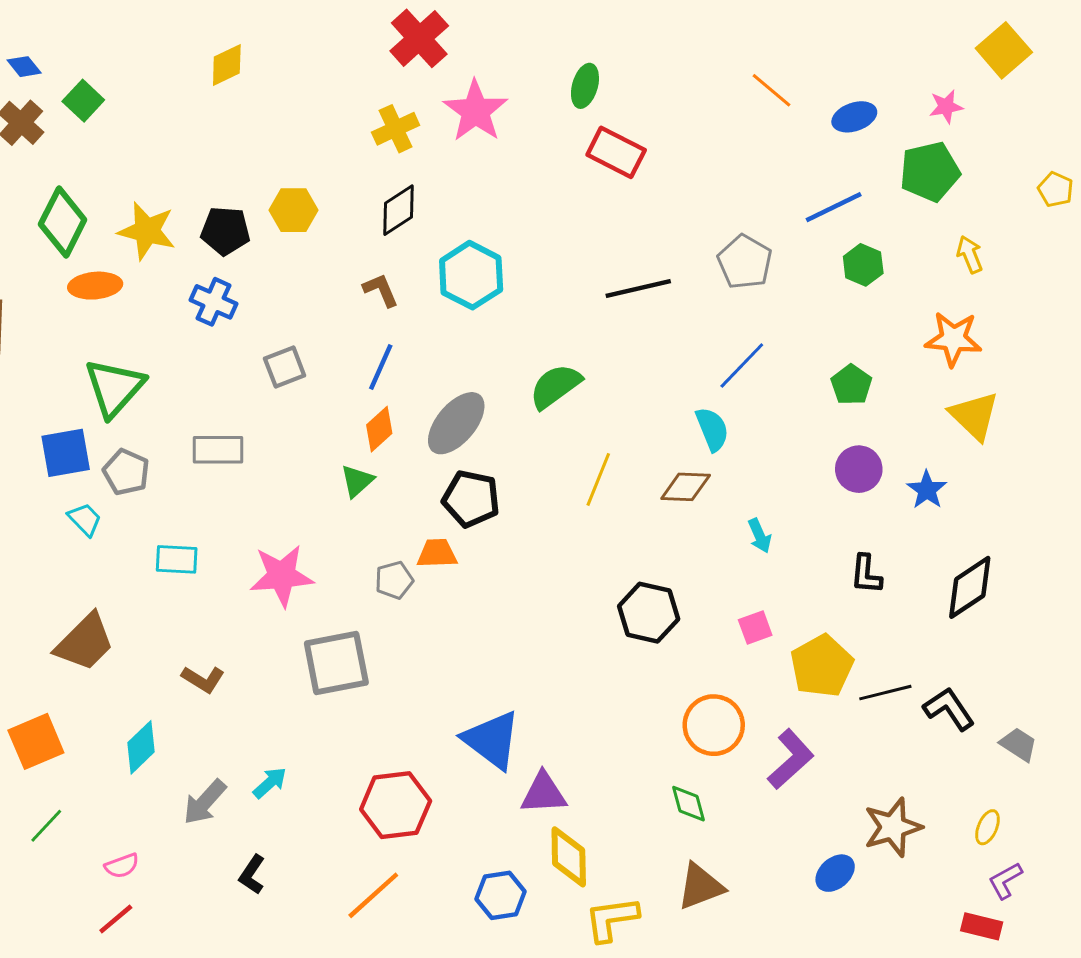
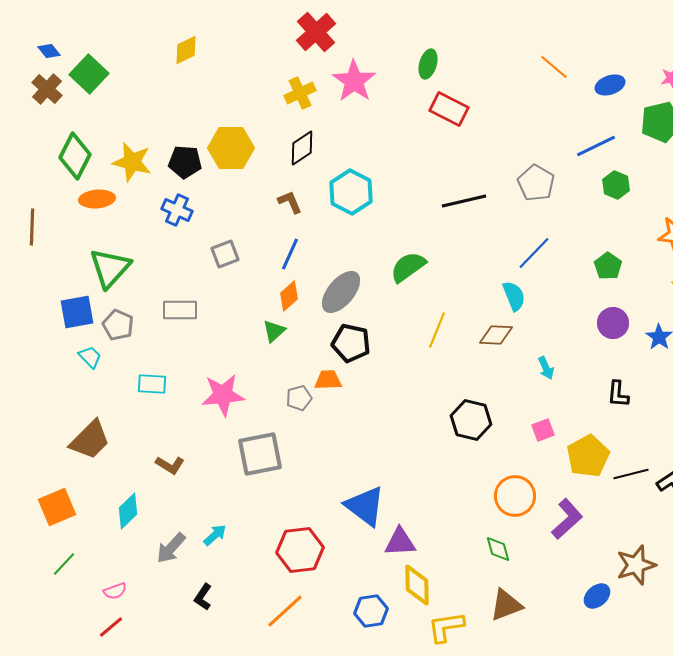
green square: (83, 101) -> (89, 74), size x1.4
yellow hexagon: (293, 210) -> (231, 148), size x1.4

